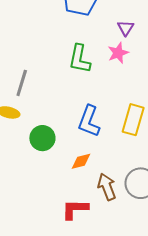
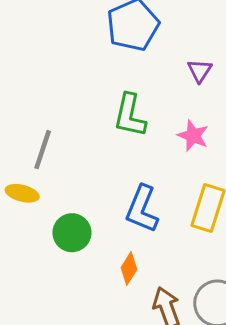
pink star: (118, 53) -> (193, 136), moved, turned -30
orange diamond: (81, 161) -> (129, 269), turned -45

